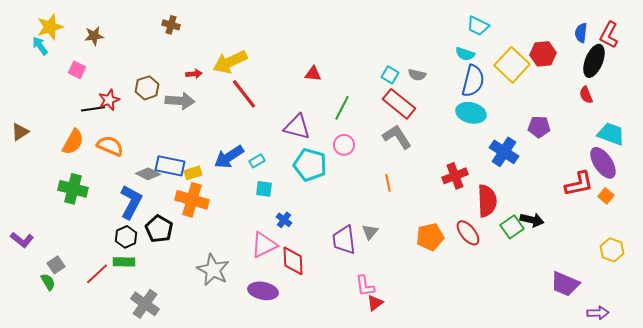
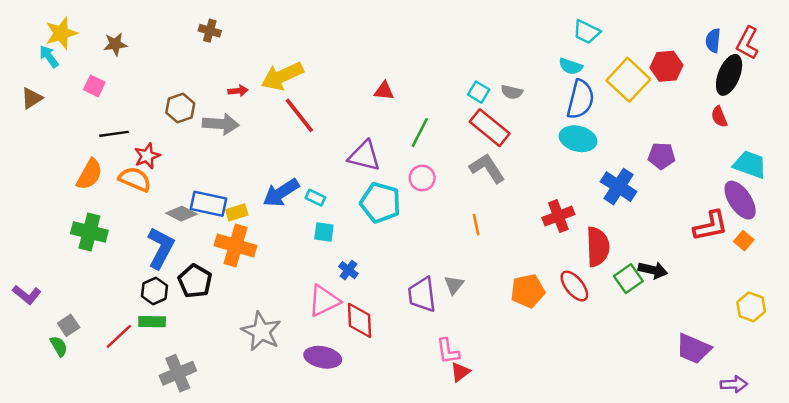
red star: (109, 100) -> (147, 156), moved
brown triangle: (20, 132) -> (32, 98), moved
cyan rectangle: (257, 161) -> (315, 198), turned 56
gray cross: (145, 304) -> (178, 373), turned 32

